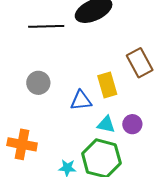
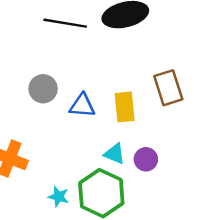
blue triangle: (81, 101) -> (82, 106), moved

